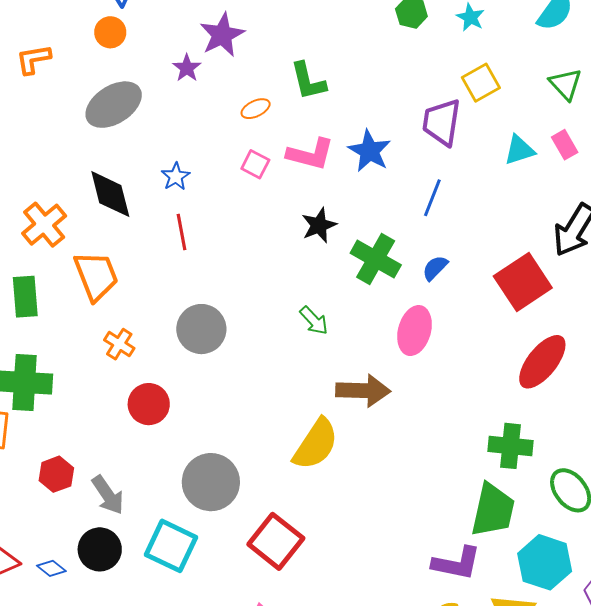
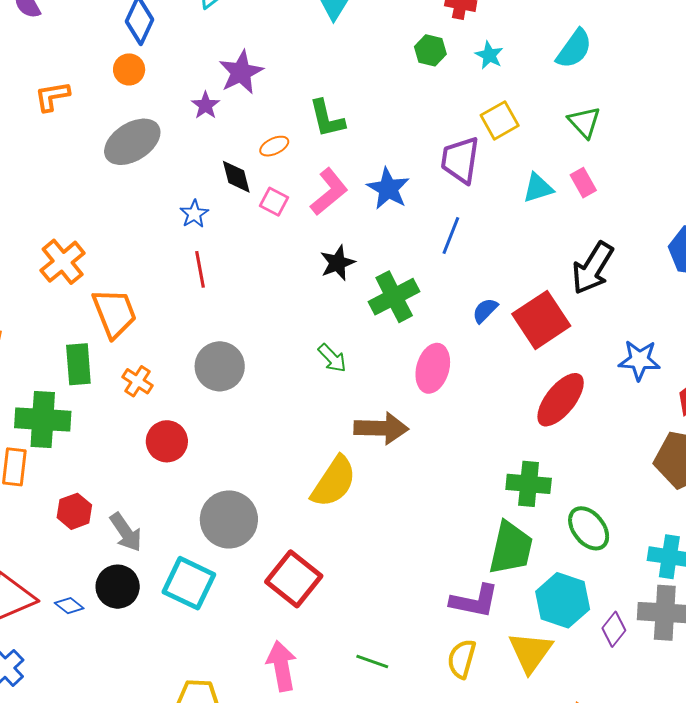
pink L-shape: (310, 154) -> (329, 192), turned -54
black diamond: (110, 194) -> (236, 177), moved, size x0.7
green cross: (376, 259) -> (394, 297), turned 33
blue semicircle: (435, 268) -> (485, 310), moved
green rectangle: (25, 297) -> (78, 364), moved

